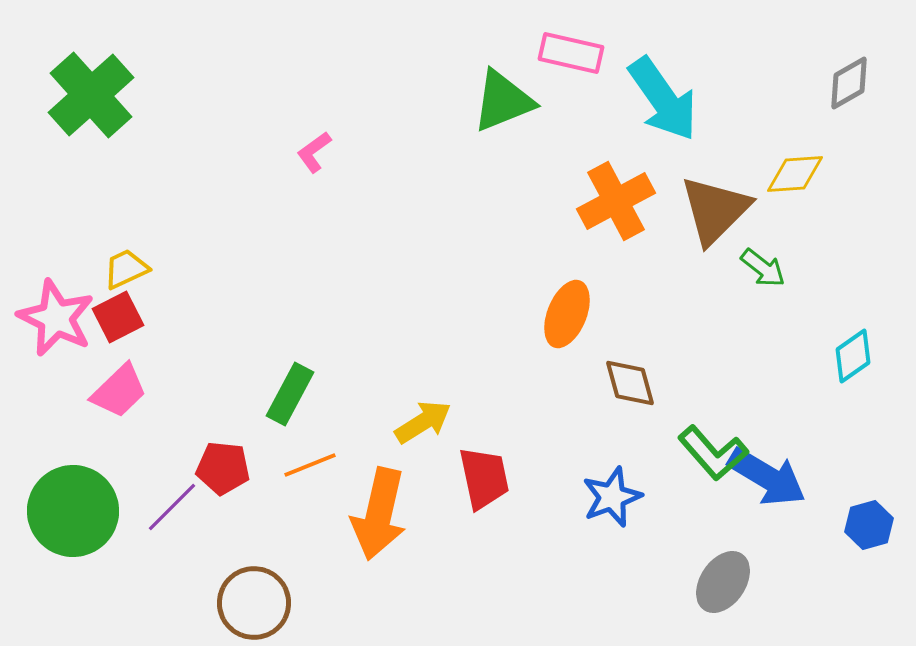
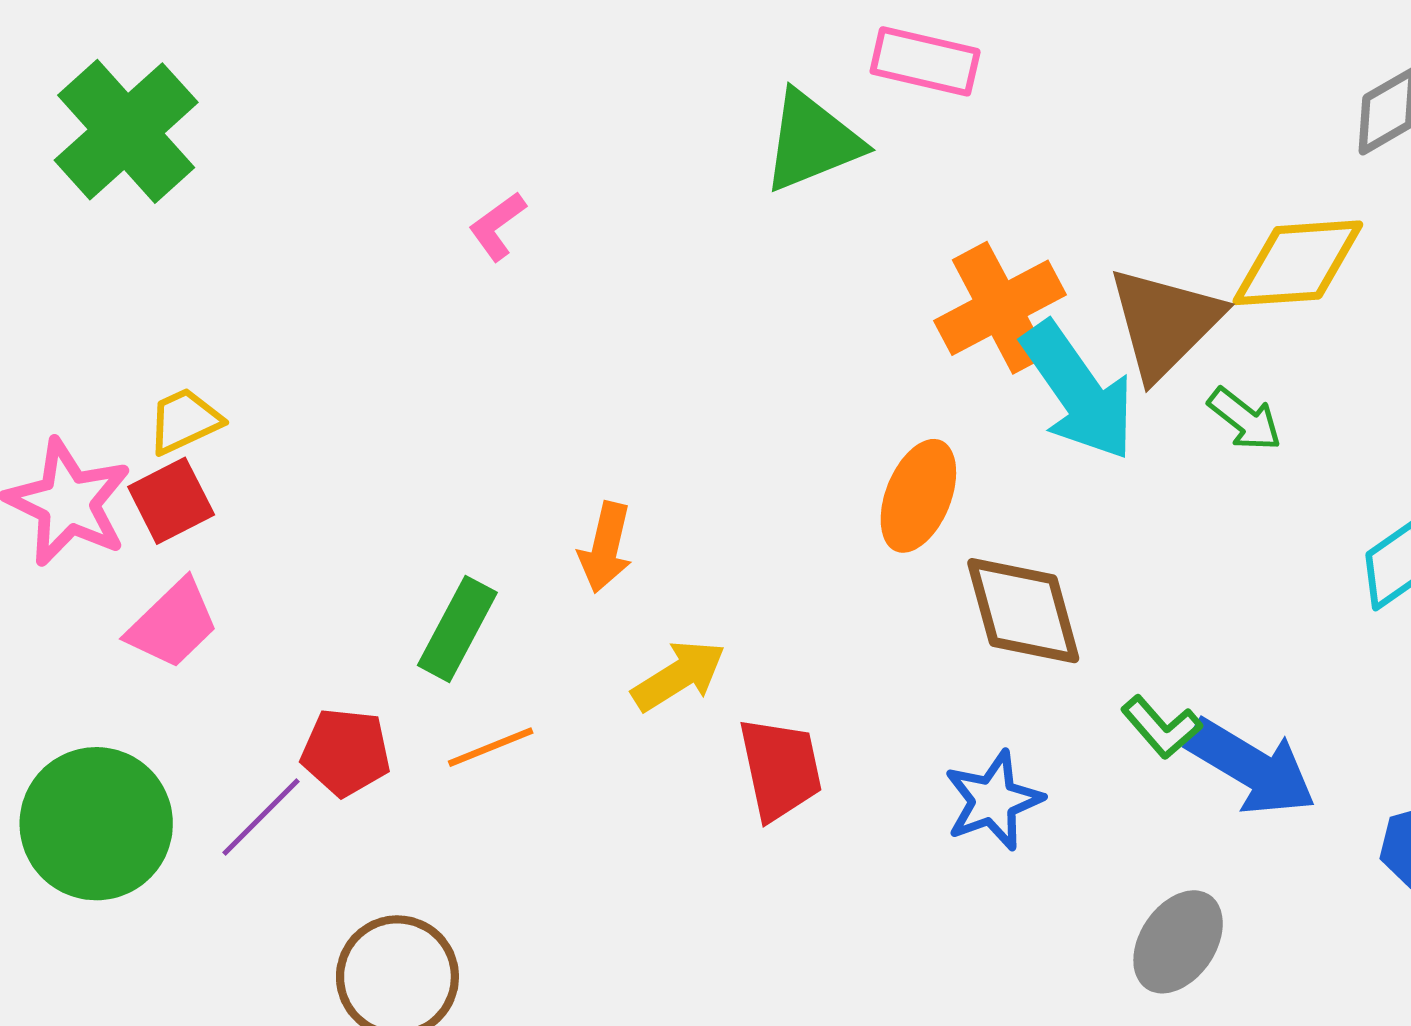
cyan arrow: (663, 99) -> (1078, 391), moved
yellow diamond: (795, 174) -> (1298, 263), size x1.4
brown diamond: (630, 383) -> (1023, 611), size x1.4
green L-shape: (713, 453) -> (1161, 727), size x0.7
orange arrow: (379, 514) -> (606, 547), moved, size x0.6

